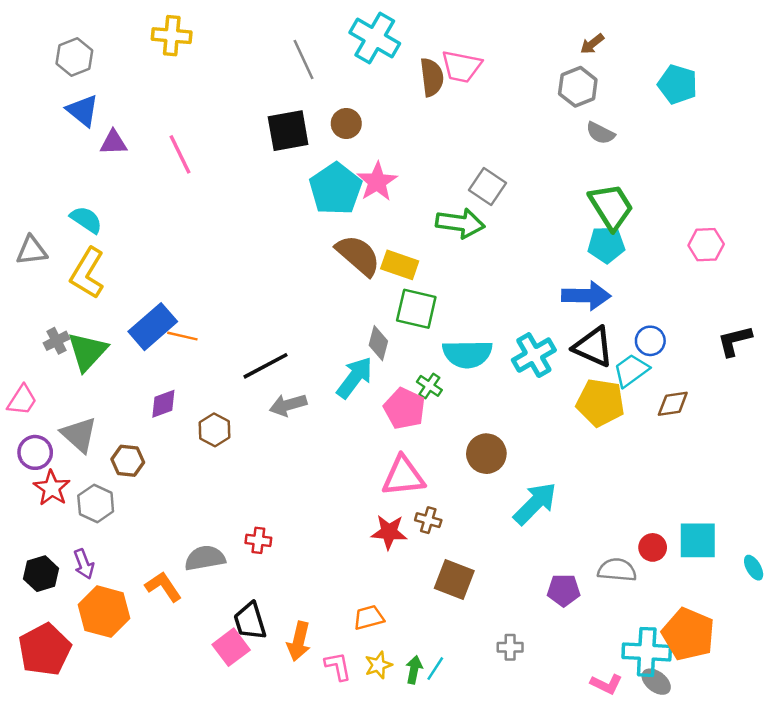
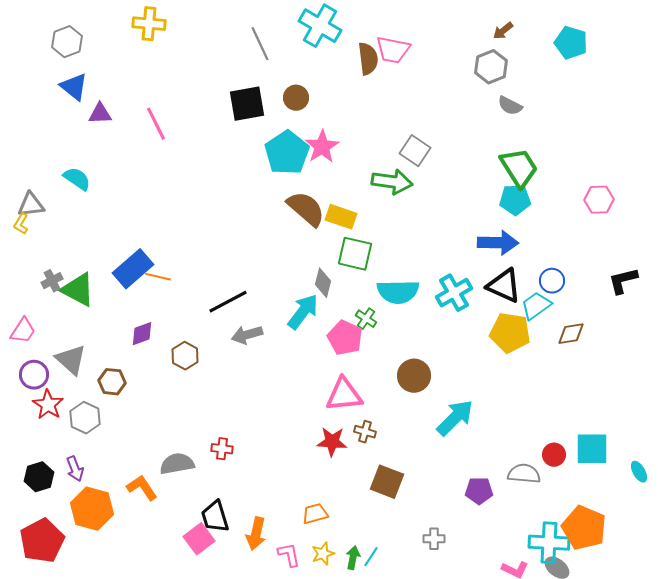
cyan pentagon: (678, 84) -> (571, 43), moved
yellow L-shape: (87, 273) -> (21, 224), moved, size x0.5
green triangle: (87, 352) -> (78, 290), turned -45

